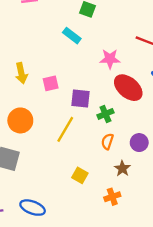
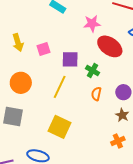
green cross: (105, 114) -> (93, 71), turned -32
brown star: (122, 169) -> (122, 115), moved
yellow square: (80, 175) -> (60, 127), moved, size x1.6
orange cross: (112, 197) -> (118, 141), moved

